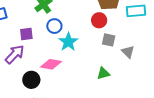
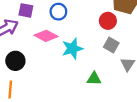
cyan star: (68, 42) -> (72, 49), moved
pink diamond: (51, 64) -> (46, 36), moved

